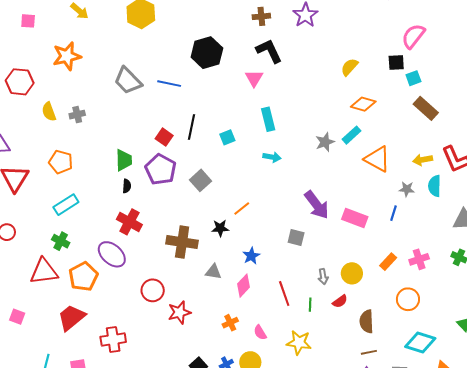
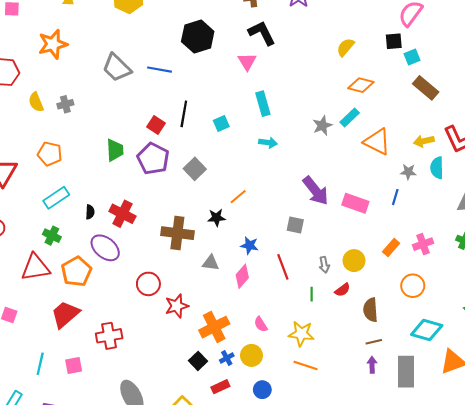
black semicircle: (127, 186) -> (90, 212), moved
blue star: (251, 256) -> (249, 245), turned -30
red line: (284, 294) -> (283, 267), moved
orange cross: (230, 323) -> (214, 327), moved, size x1.8

